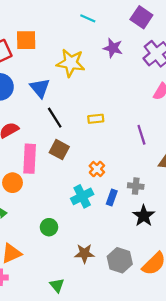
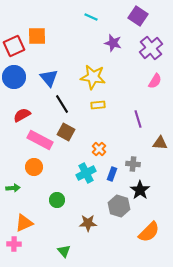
yellow star: (71, 63) -> (93, 77), moved
pink rectangle: (30, 159) -> (40, 140), turned -65
orange circle: (12, 183) -> (34, 167), moved
gray hexagon: (120, 260) -> (119, 206), moved

